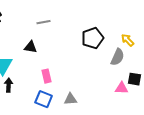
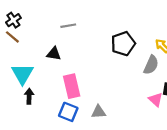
pink rectangle: (47, 76) -> (72, 86), size x1.5
pink triangle: (122, 88) -> (156, 100), turned 40

